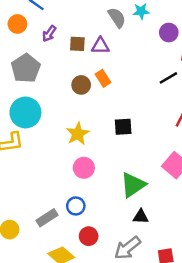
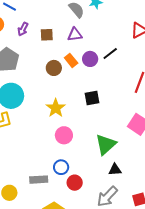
purple circle: (169, 33) -> (90, 59), moved
purple triangle: (100, 46) -> (75, 35), moved
black line: (168, 78) -> (110, 54), moved
gray rectangle: (47, 218) -> (39, 180), turned 36
red circle: (89, 236) -> (75, 183), moved

